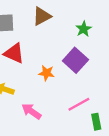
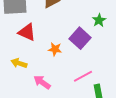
green star: (84, 29) -> (99, 20), moved

